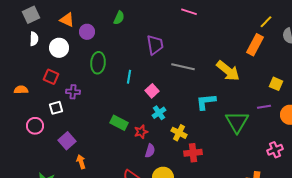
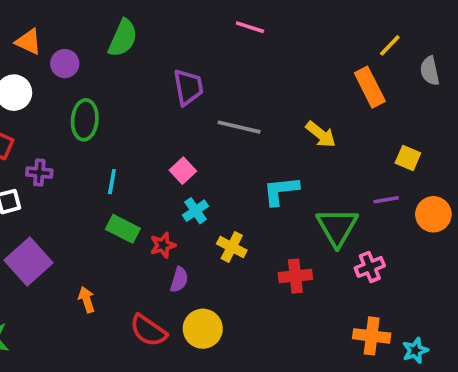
green semicircle: (119, 18) -> (123, 38), size x1.5
orange rectangle: (255, 45) -> (370, 87), turned -55
yellow arrow: (228, 71) -> (321, 134), size x0.7
cyan line: (129, 77) -> (112, 182), moved
purple square: (67, 141) -> (28, 261), size x1.4
pink cross: (275, 150) -> (370, 267), moved
red cross: (193, 153) -> (295, 276), moved
orange arrow: (81, 162) -> (87, 300), moved

